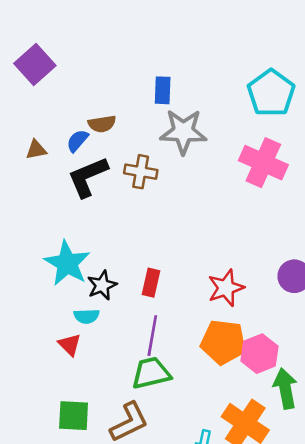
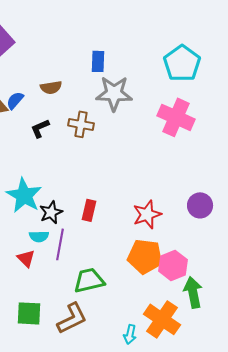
blue semicircle: (77, 141) -> (15, 100), moved
black L-shape: (88, 177) -> (40, 128), size x0.6
purple line: (152, 336) -> (60, 244), moved

